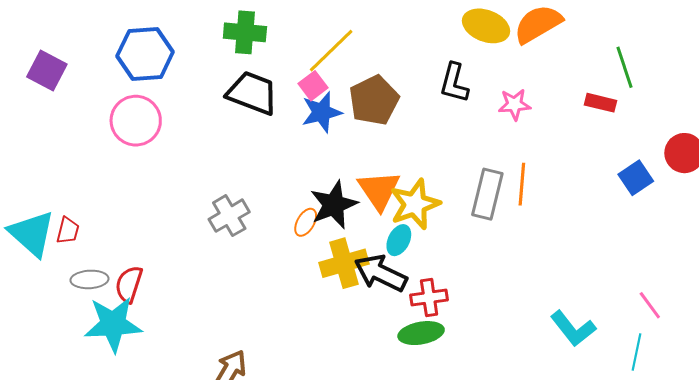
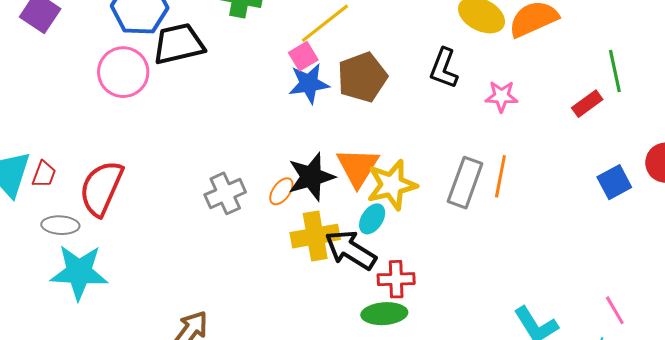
black trapezoid: (252, 93) -> (179, 44), moved, turned -40
red rectangle: (600, 103) -> (587, 104), turned -56
gray cross: (229, 216) -> (225, 193), moved
red semicircle: (129, 284) -> (101, 188), moved, size x1.5

